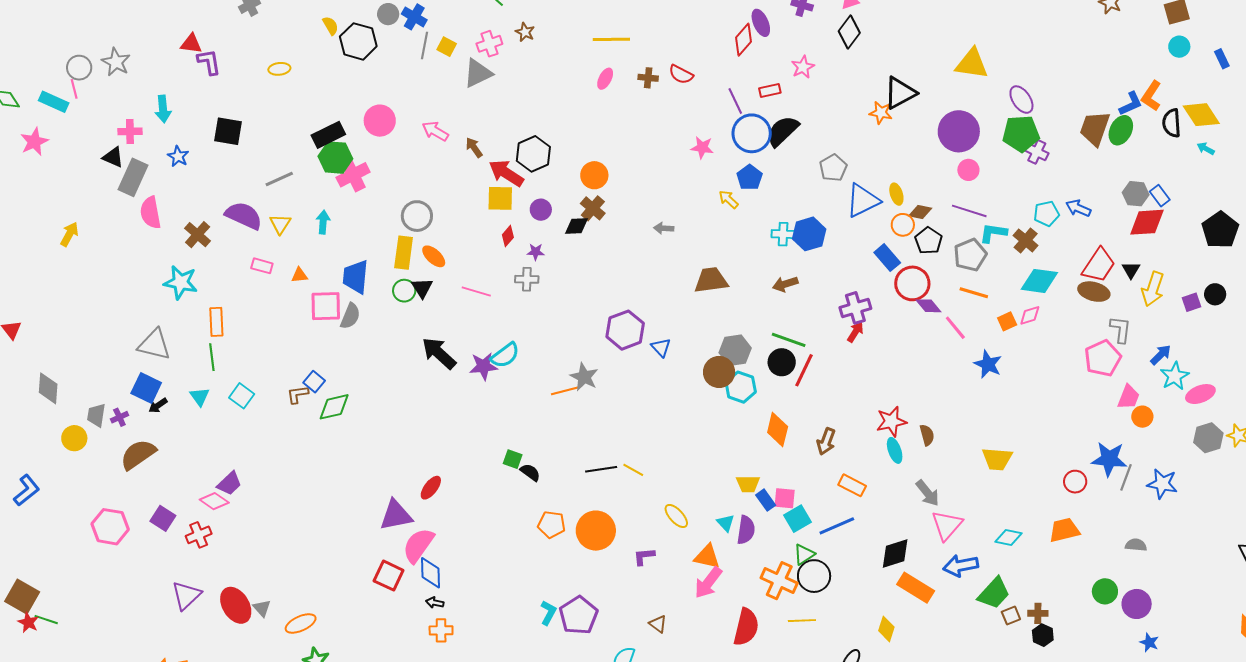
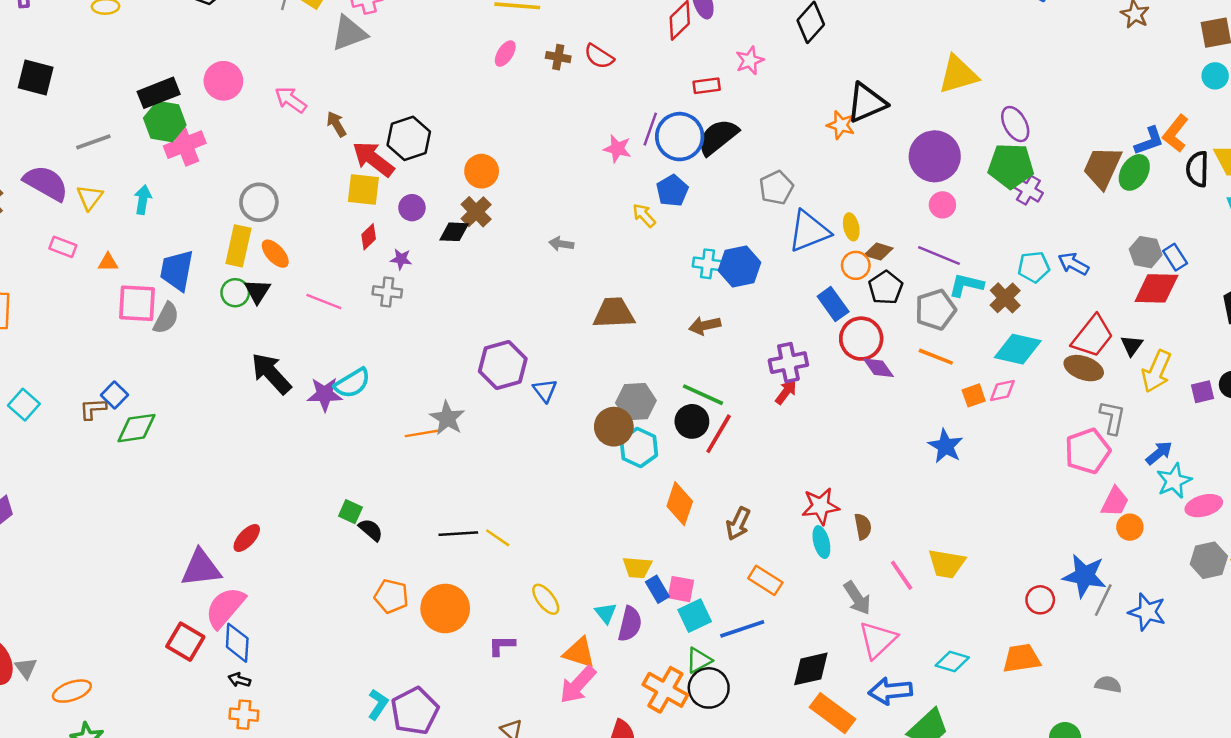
yellow triangle: (972, 64) -> (958, 75), turned -30
purple line: (735, 101) -> (650, 129), moved, turned 40
pink line: (955, 328) -> (902, 575), moved

